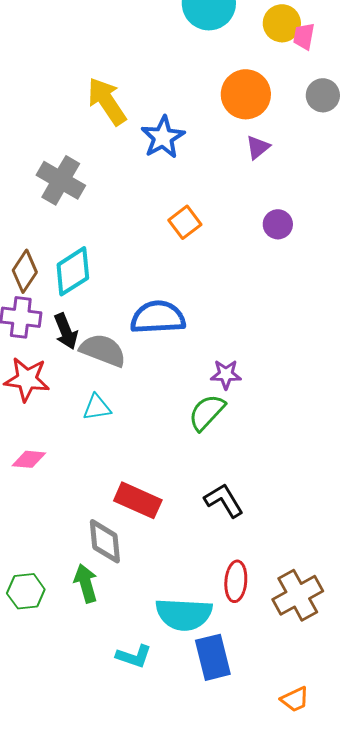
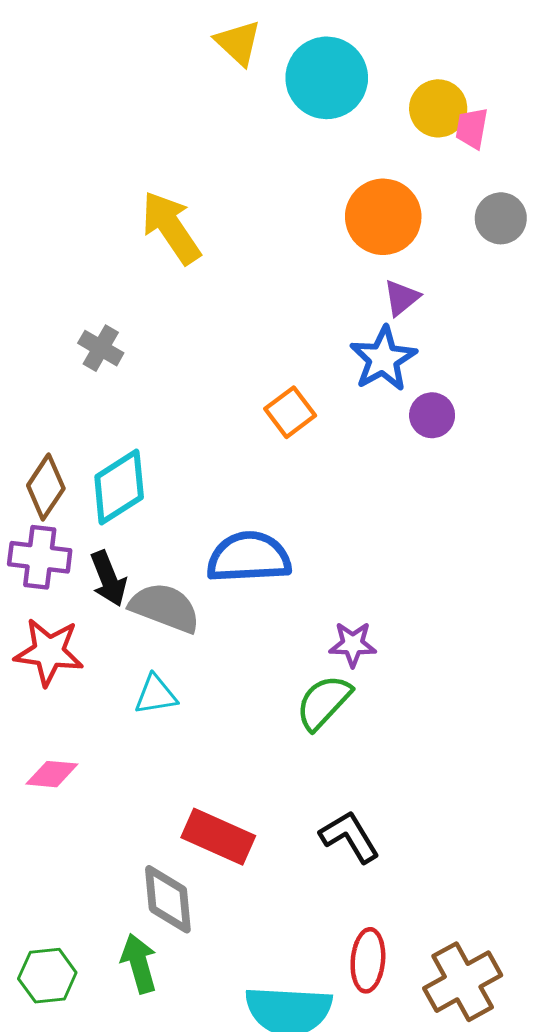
blue star: (163, 137) -> (383, 359), moved
gray cross: (61, 180) -> (101, 348), size x0.6

